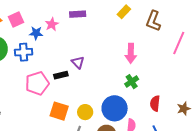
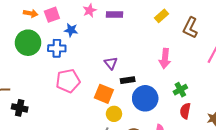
pink star: (52, 24) -> (90, 10), moved
black rectangle: (61, 75) -> (128, 80), moved
green cross: (132, 82) -> (180, 90), moved
blue circle: (115, 108) -> (145, 98), moved
orange square: (59, 111) -> (104, 94), moved

